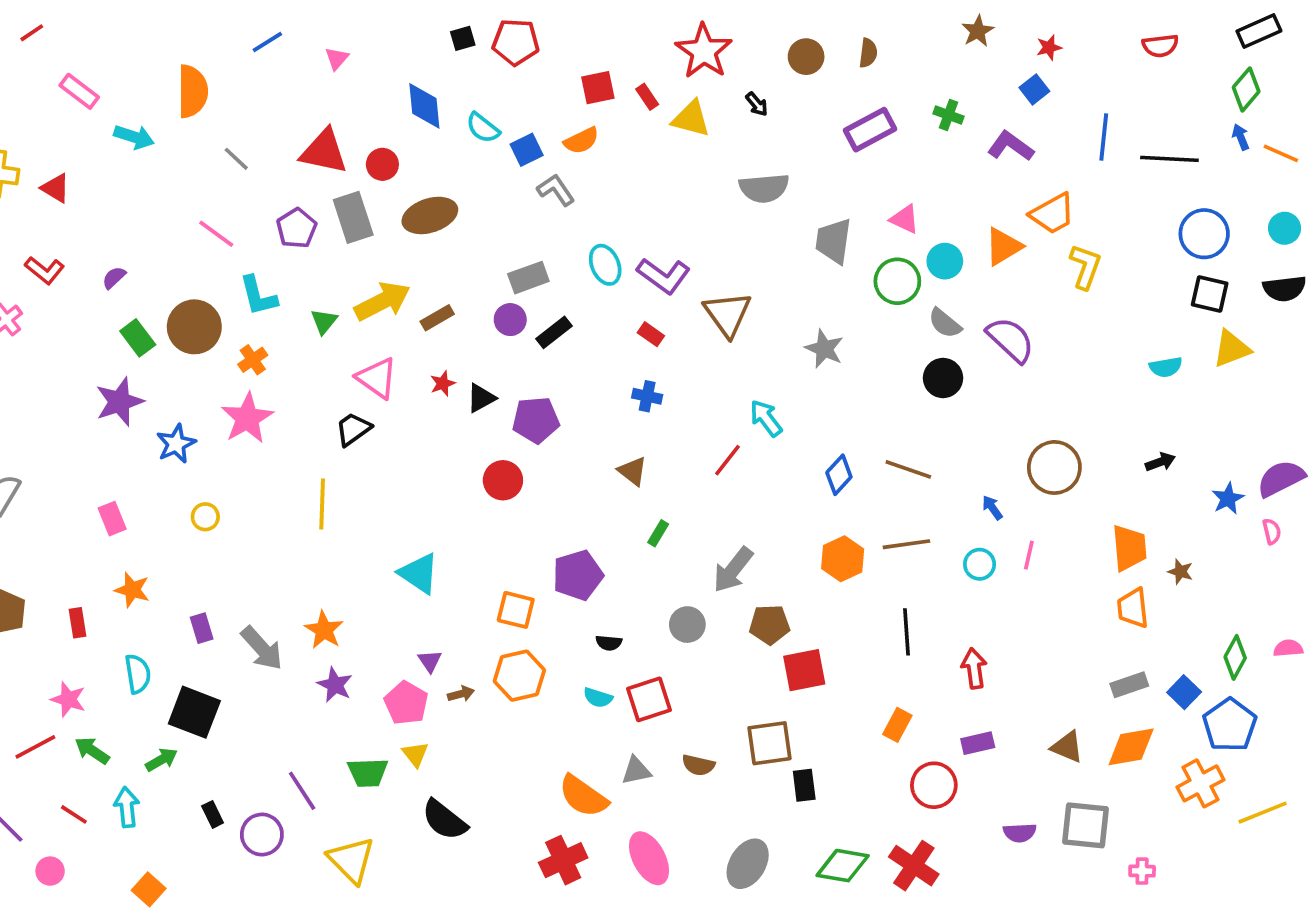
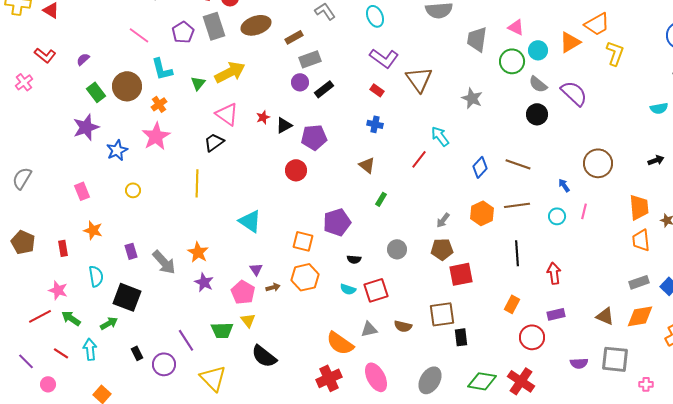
cyan ellipse: (605, 265) -> (375, 16), moved
brown rectangle: (437, 318) -> (294, 37), moved
gray arrow: (733, 570) -> (443, 220), moved, size x0.6

